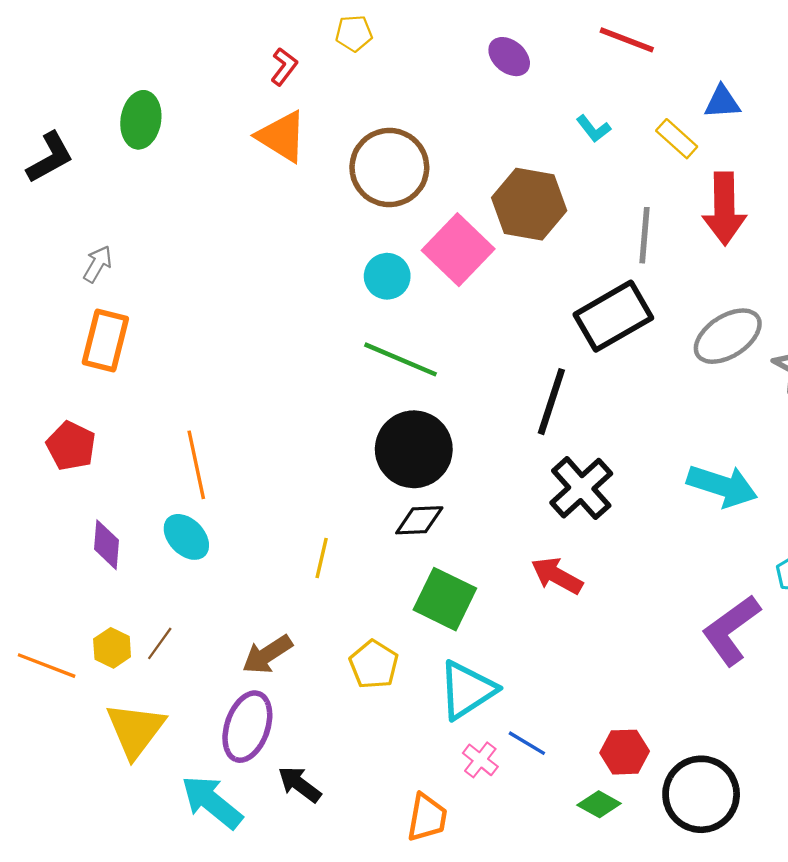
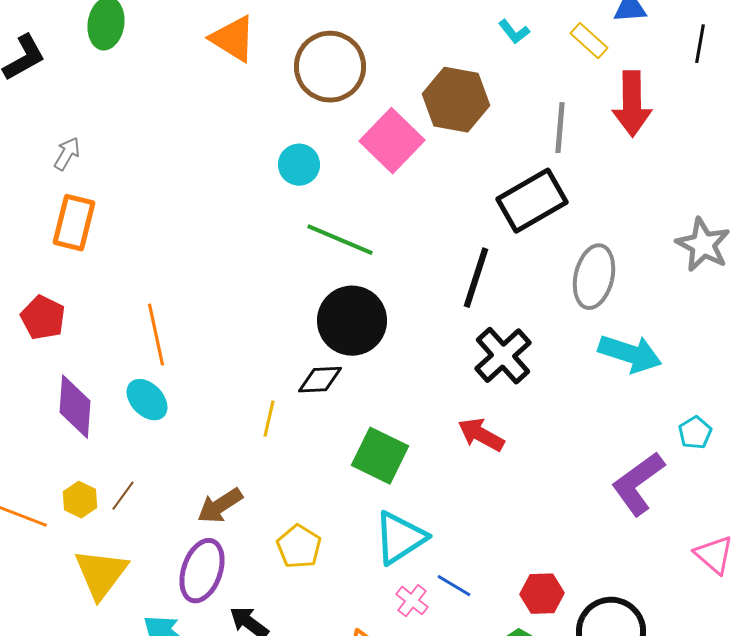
cyan circle: (387, 276) -> (299, 165), moved
gray ellipse: (728, 336) -> (594, 277), moved, turned -44
black diamond: (419, 520) -> (320, 380), moved
purple diamond: (106, 545) -> (75, 407), size x1.4
yellow pentagon: (374, 664) -> (299, 547), moved

